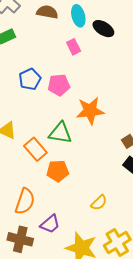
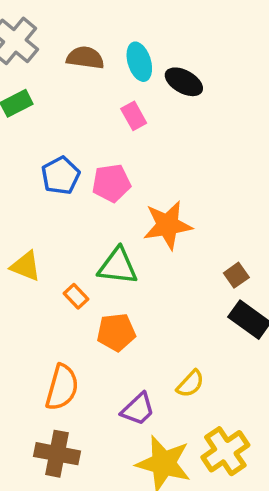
orange rectangle: (35, 149) -> (76, 296), size x0.6
purple trapezoid: (50, 224) -> (138, 409), moved

